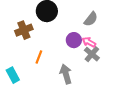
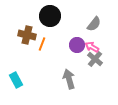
brown cross: (24, 30) -> (27, 35), turned 36
orange line: (39, 57) -> (42, 44), moved

